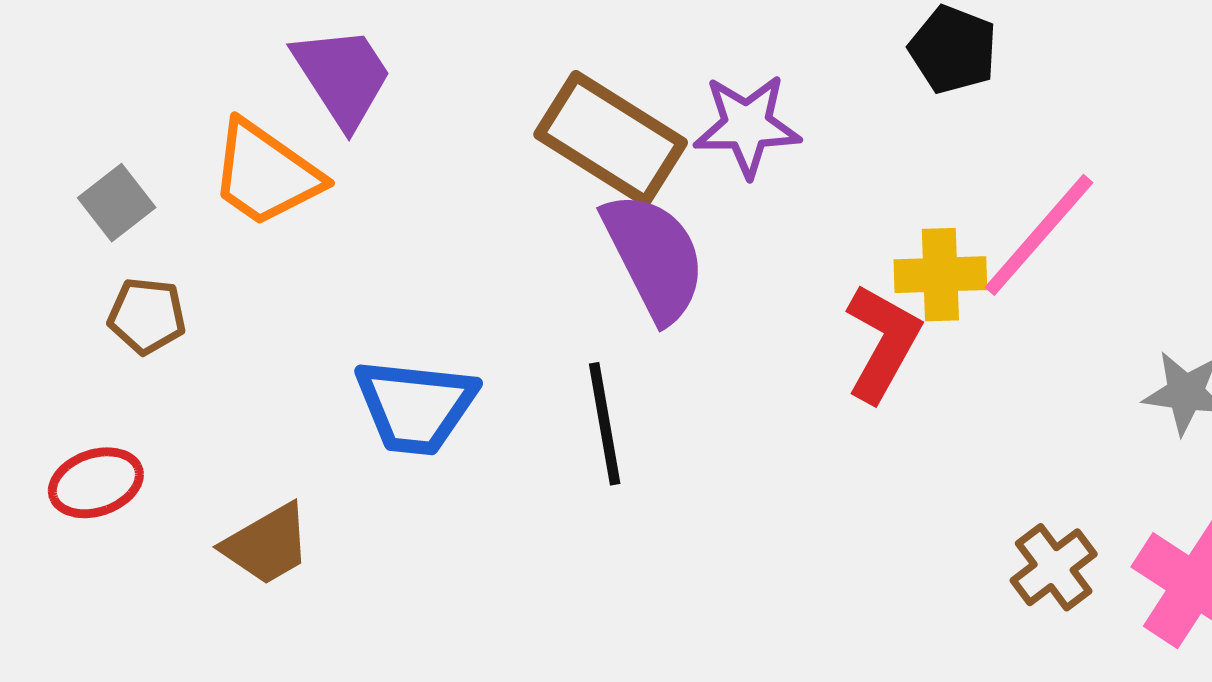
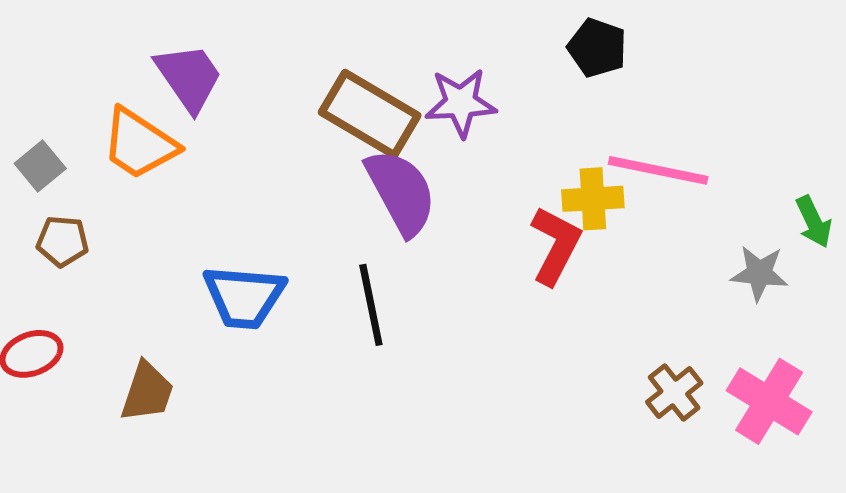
pink line: (1039, 235) -> (658, 170), turned 62
brown trapezoid: (267, 544) -> (147, 392), turned -40

